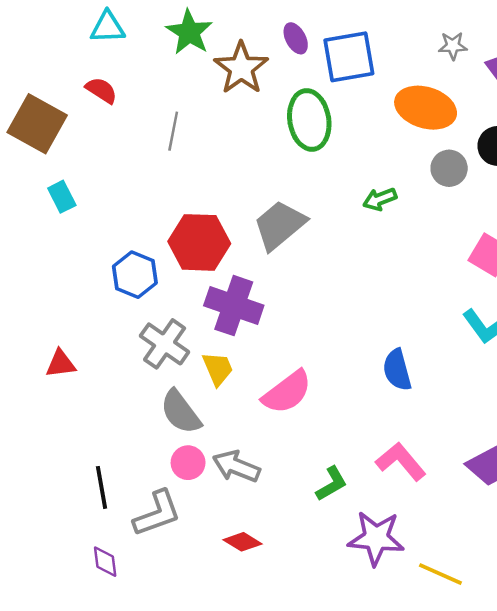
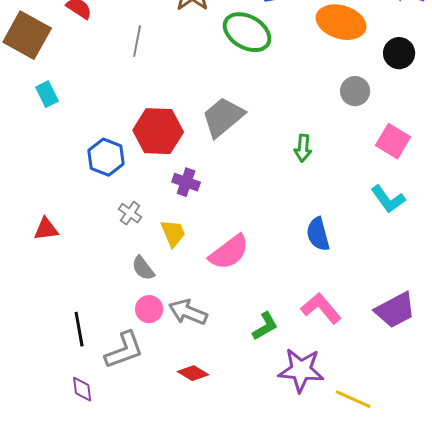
green ellipse: (309, 120) -> (247, 32), turned -51
gray circle: (449, 168) -> (355, 91), moved
green arrow: (380, 199) -> (303, 148), moved, turned -64
purple cross: (234, 306) -> (186, 182), size x0.6
gray cross: (165, 344) -> (130, 213), size x0.6
gray semicircle: (181, 412) -> (143, 268), size x0.7

